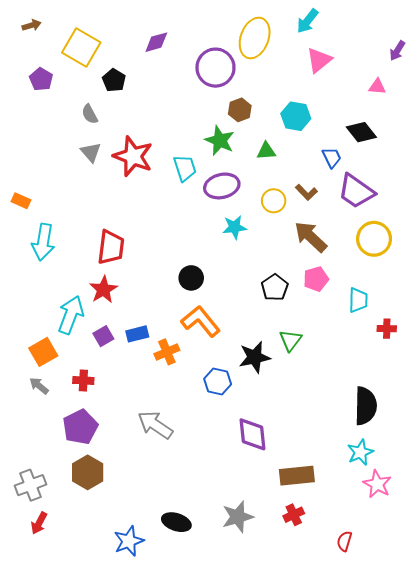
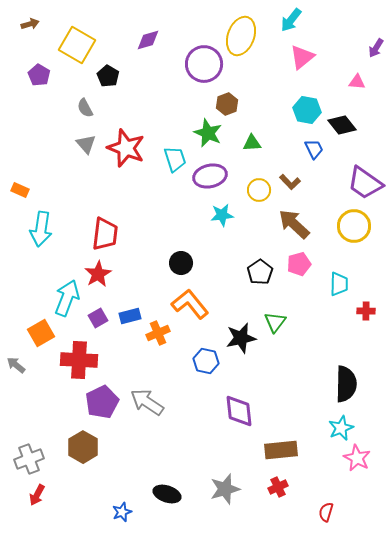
cyan hexagon: (296, 116) -> (307, 110), moved
purple trapezoid: (356, 191) -> (365, 183), moved
red cross: (83, 380) -> (79, 360), size x1.8
gray arrow: (39, 386) -> (16, 365), moved
purple pentagon: (80, 427) -> (102, 402), moved
blue star: (129, 541) -> (122, 512), size x0.7

